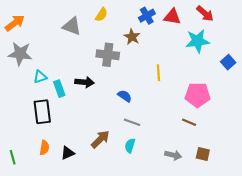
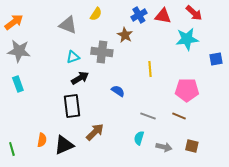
blue square: (228, 62) -> (216, 59), turned 32
cyan triangle: (40, 77) -> (73, 57), moved
black arrow: (85, 82) -> (80, 78), turned -36
cyan rectangle: (59, 89) -> (18, 84), moved
black rectangle: (42, 112) -> (72, 106), moved
gray line: (132, 122) -> (148, 116), moved
cyan semicircle: (130, 146) -> (139, 138), moved
black triangle: (68, 153) -> (64, 145), size x1.5

